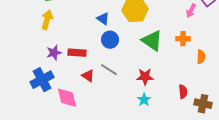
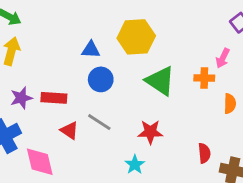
pink arrow: (191, 11) -> (223, 58), moved
blue triangle: (103, 19) -> (91, 50), turned -32
cyan star: (144, 100) -> (135, 165), moved

